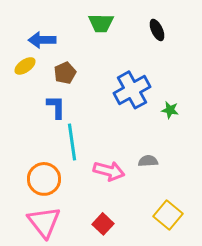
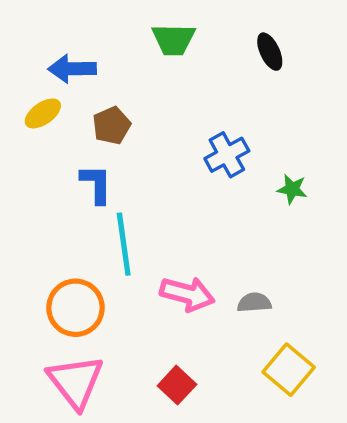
blue cross: (132, 90) -> (227, 155), size x0.7
gray semicircle: (148, 161) -> (254, 303), moved

